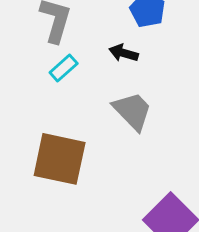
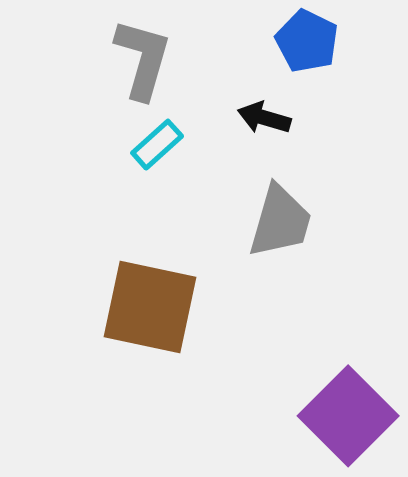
gray trapezoid: (133, 111) -> (280, 221), turned 60

